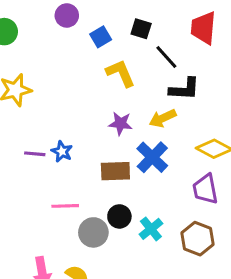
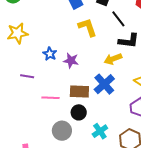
purple star: (120, 123) -> (71, 61), moved
blue star: (62, 151) -> (50, 54), moved
pink line: (65, 206) -> (50, 98), moved
black circle: (119, 216) -> (79, 112), moved

